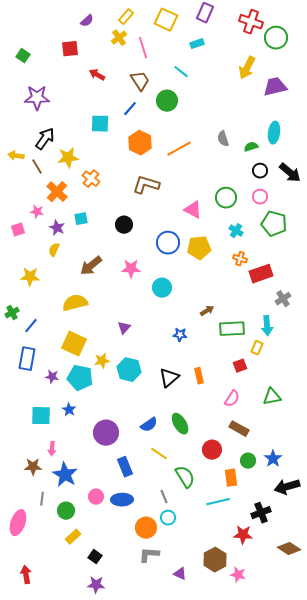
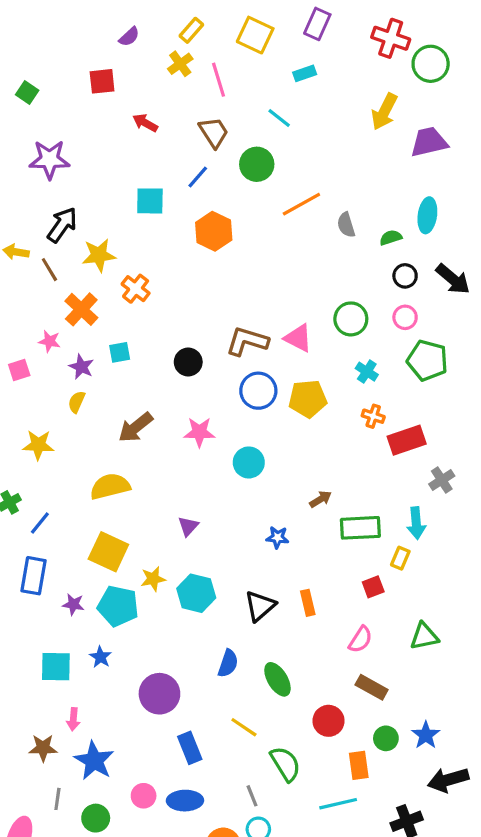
orange line: (179, 149) -> (301, 204), moved
brown L-shape: (146, 185) -> (247, 341), moved
blue semicircle: (149, 425) -> (228, 663), moved, turned -36

